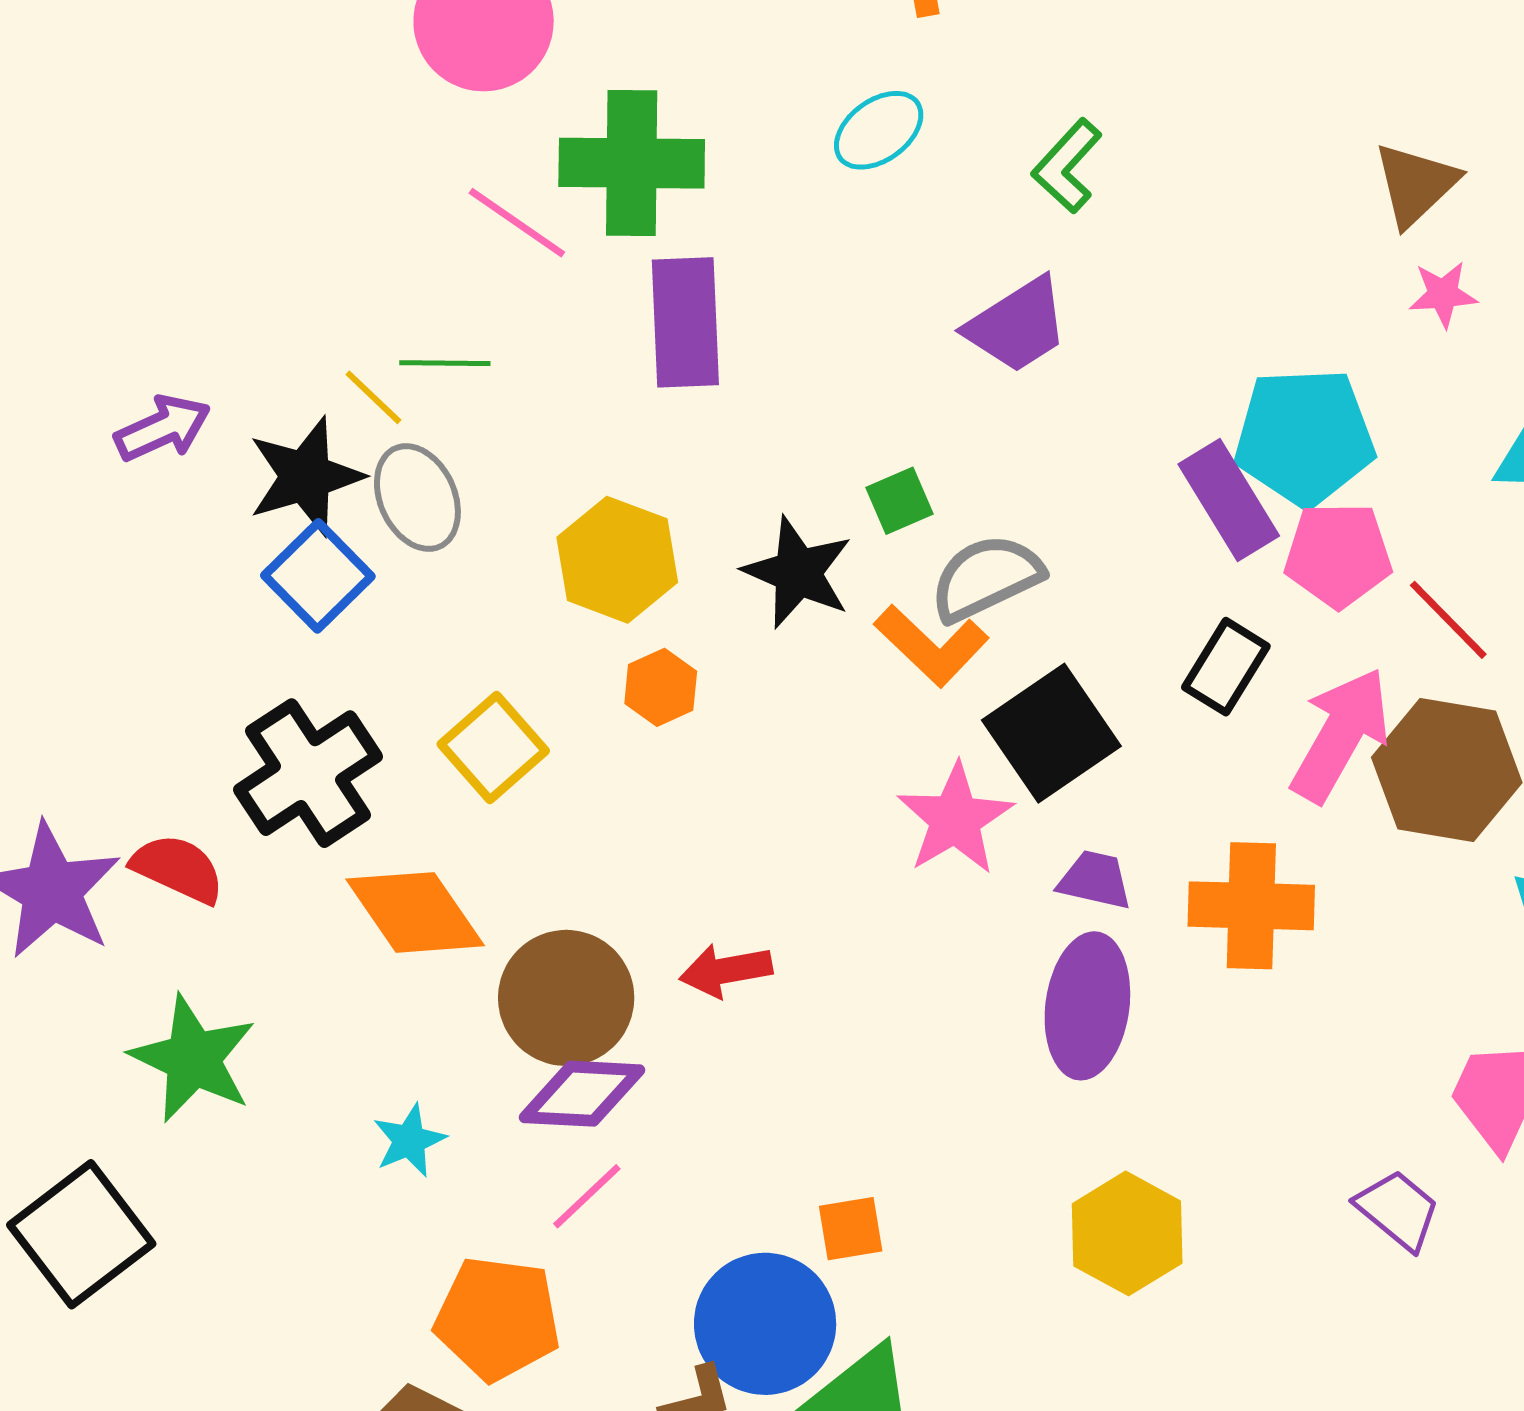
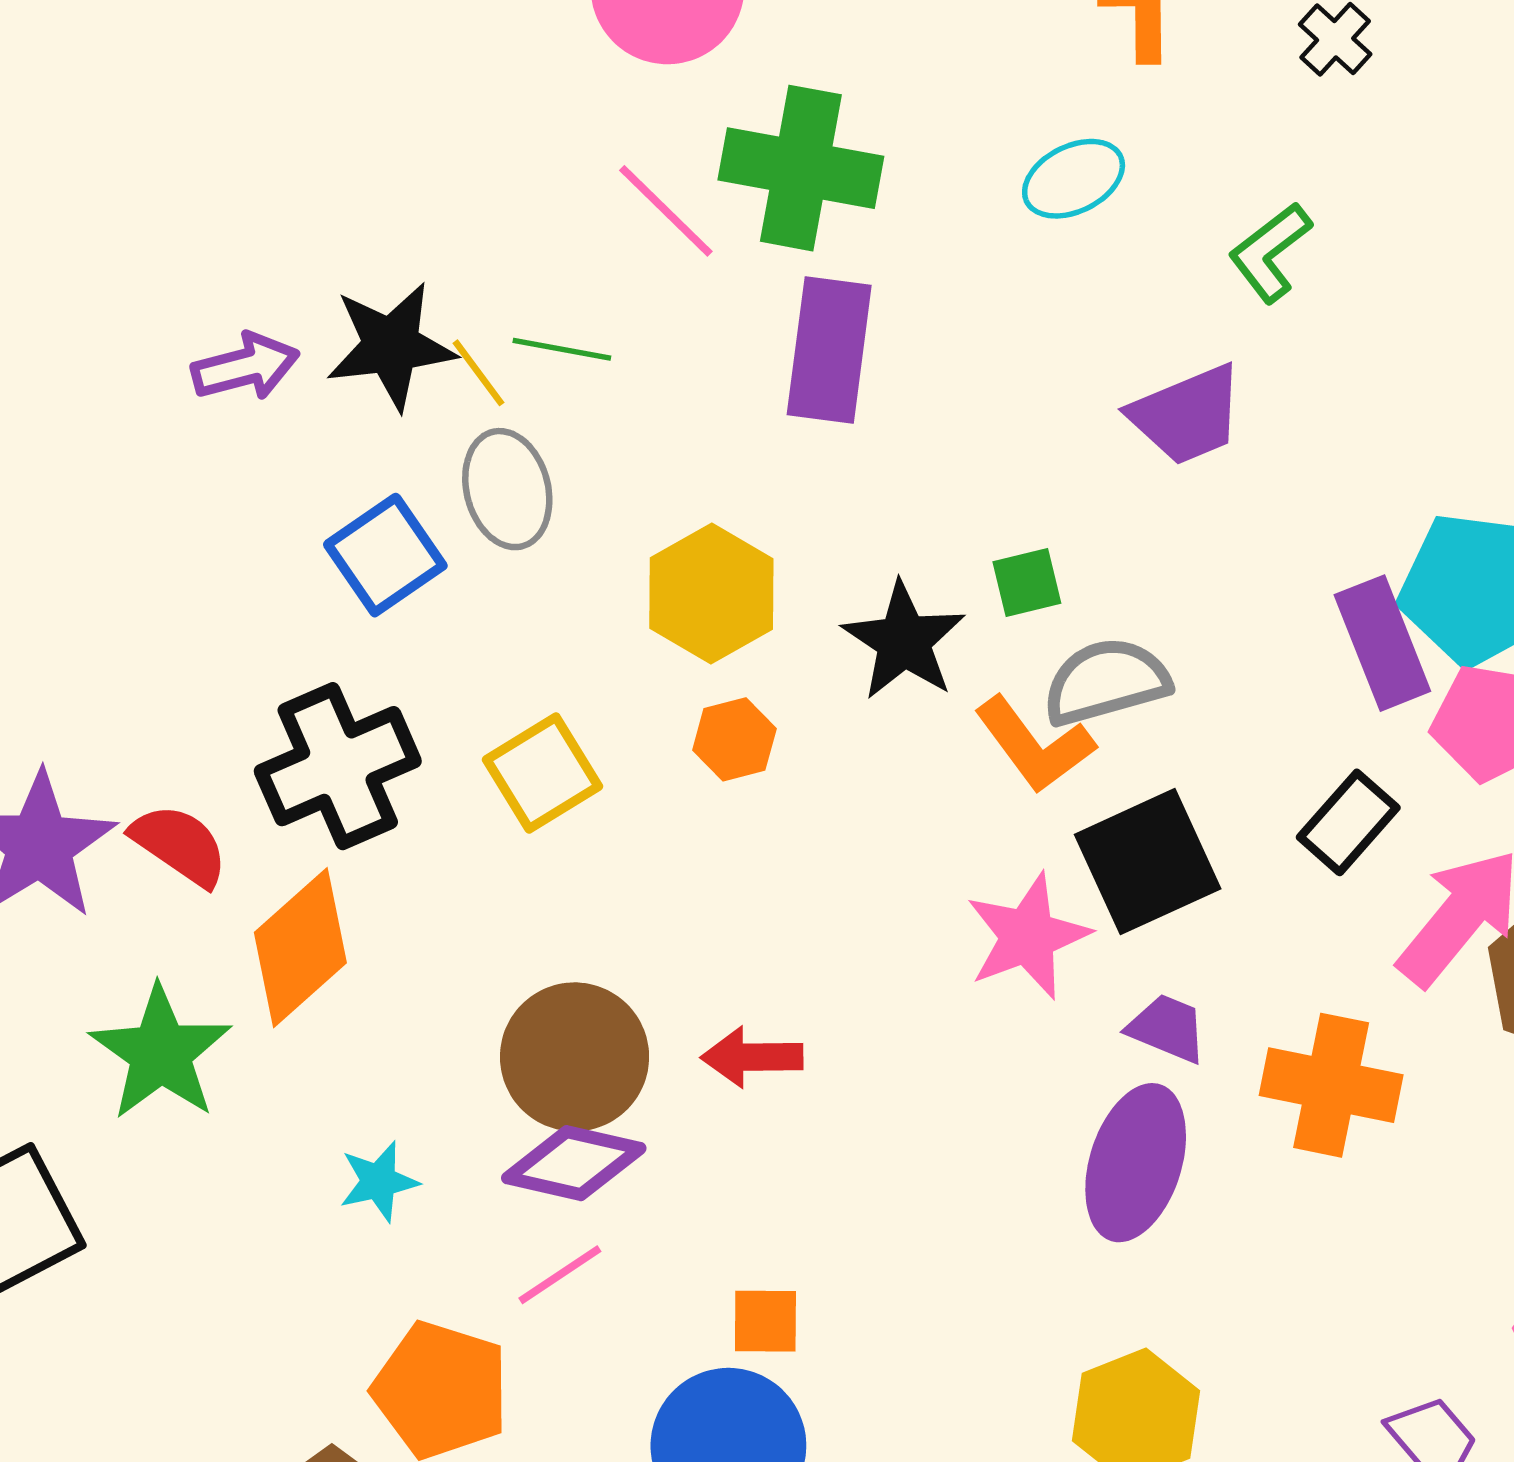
black star: (305, 477) -> (391, 346), moved
orange diamond: (415, 912) -> (300, 948), moved, turned 73
orange square: (851, 1229) -> (765, 1321), moved

